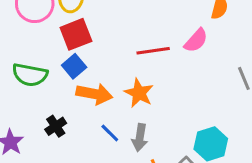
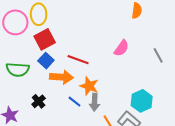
pink semicircle: (196, 40) -> (121, 48), moved
red line: (153, 51) -> (78, 60), moved, turned 35
orange star: (139, 93) -> (89, 86), moved

